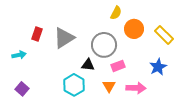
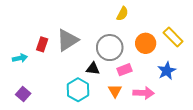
orange circle: (134, 29) -> (146, 43), moved
red rectangle: (37, 34) -> (42, 44), moved

